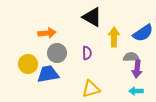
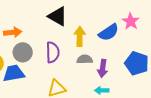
purple semicircle: (87, 53) -> (53, 52), size x1.5
gray semicircle: (131, 57) -> (85, 59), moved

